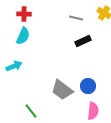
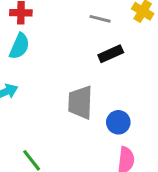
gray trapezoid: (62, 90) -> (80, 103), moved, turned 55

